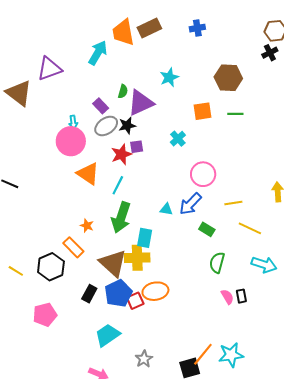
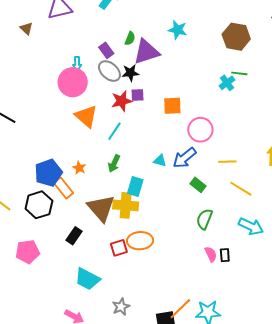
cyan star: (169, 77) -> (178, 30), turned 30
brown triangle: (19, 93) -> (26, 29), size x0.5
orange square: (203, 111) -> (172, 106), moved
gray ellipse: (106, 126) -> (109, 71), turned 70
cyan cross: (178, 139) -> (227, 83), moved
green arrow: (121, 217) -> (114, 163), size x0.6
blue pentagon: (118, 293) -> (48, 173), moved
cyan trapezoid: (107, 335) -> (87, 279), turned -124

